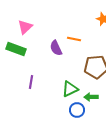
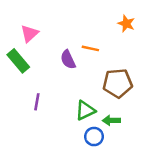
green rectangle: (16, 49) -> (18, 61), turned 30

